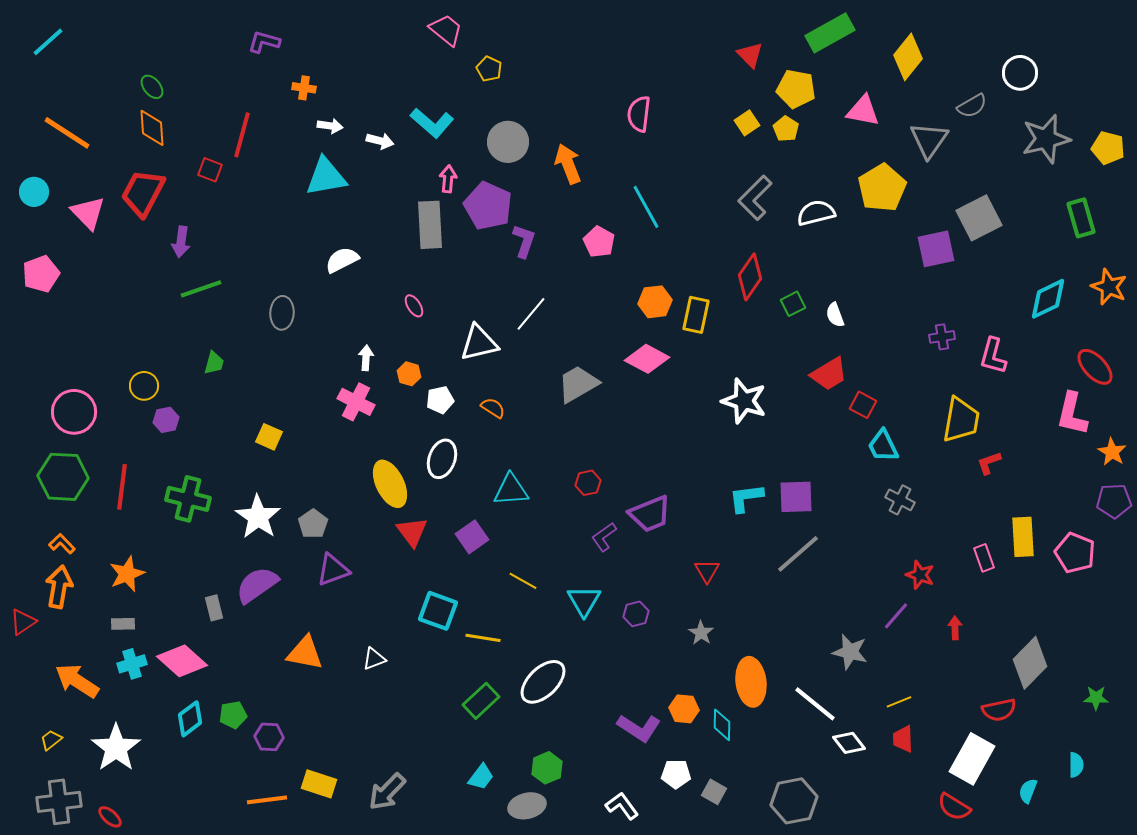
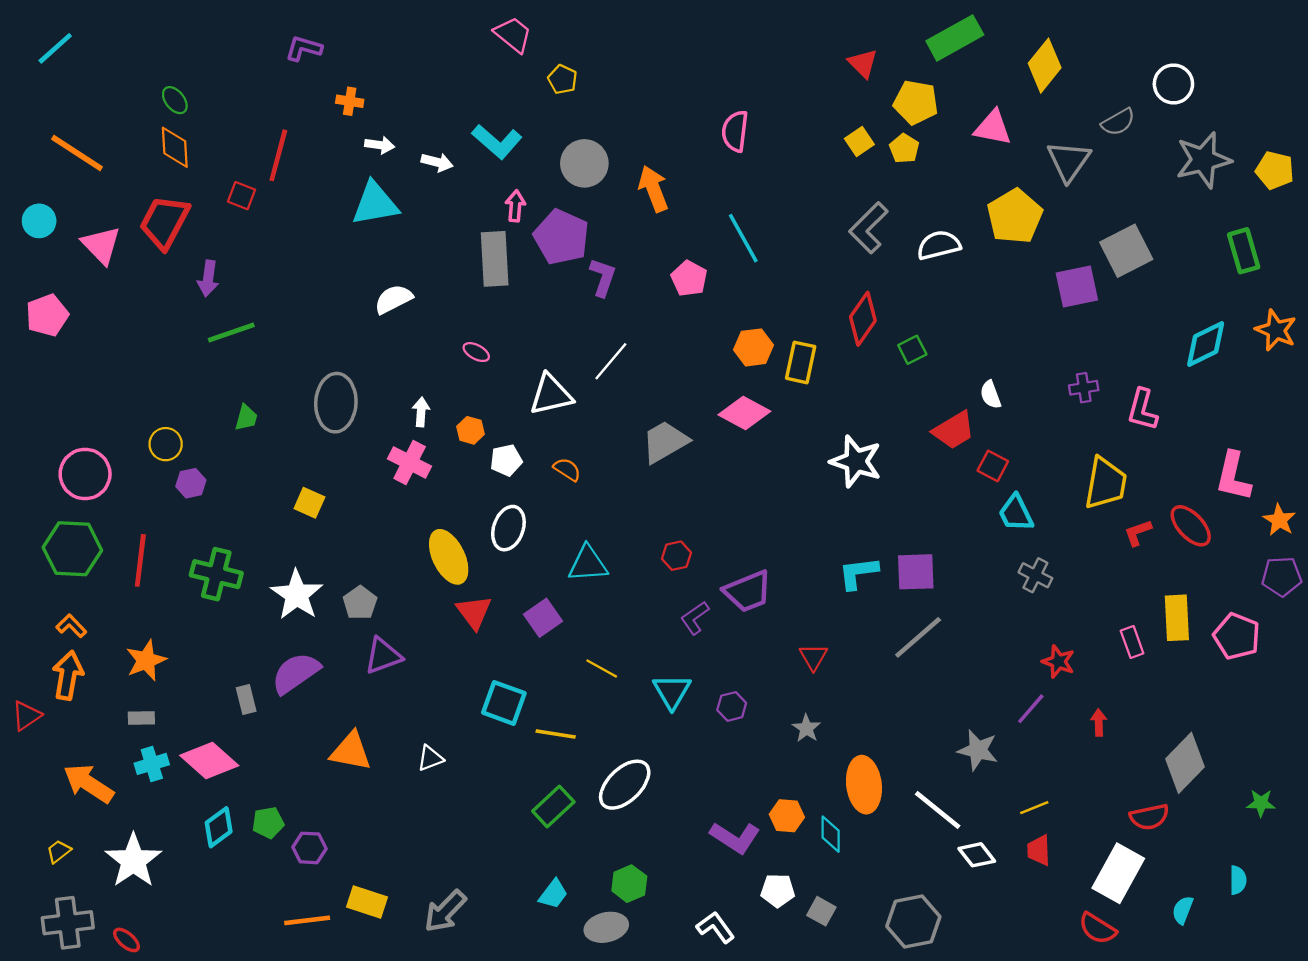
pink ellipse: (414, 306) -> (476, 352), turned -30
gray ellipse: (282, 313) -> (336, 403), moved, size x1.5
white semicircle: (835, 315) -> (991, 395), moved
red ellipse: (1095, 367) -> (1191, 526), moved

